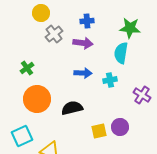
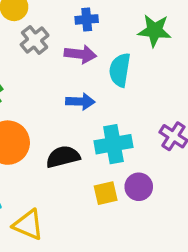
cyan semicircle: (121, 53) -> (120, 70), moved
cyan cross: (110, 80) -> (113, 144), moved, size x1.6

